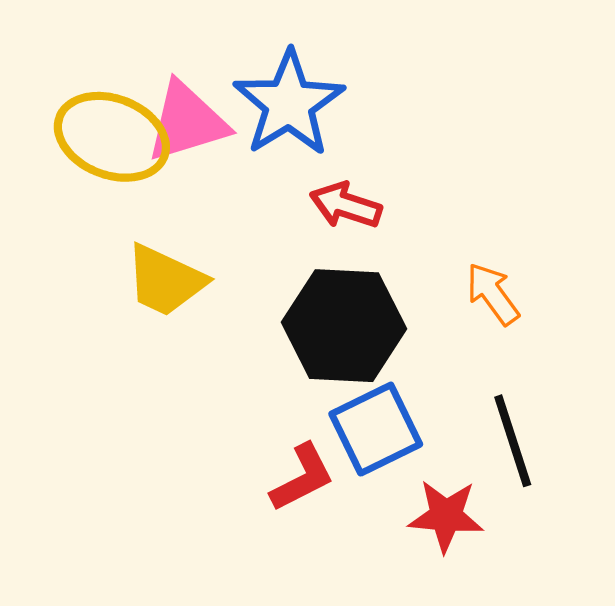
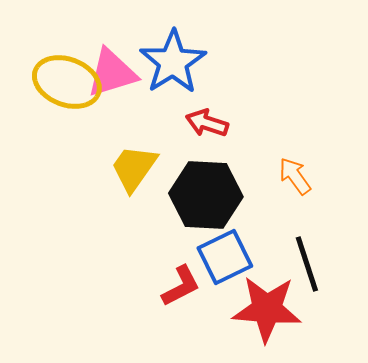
yellow trapezoid: (165, 280) -> (134, 168), moved, turned 100
red star: (446, 516) -> (267, 309), size x1.5

